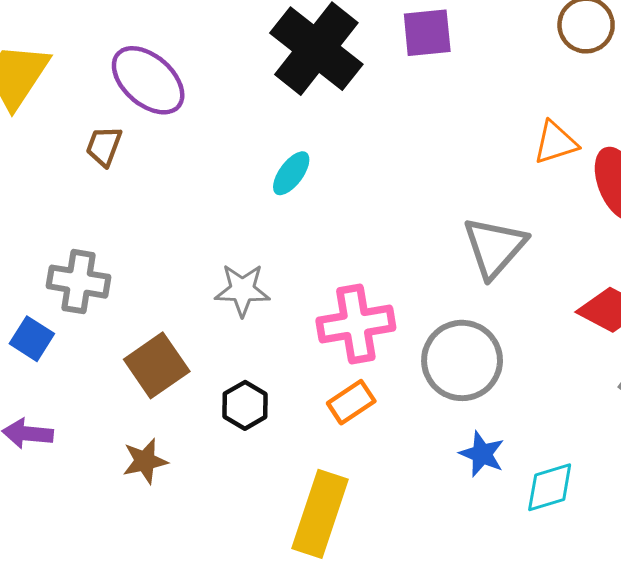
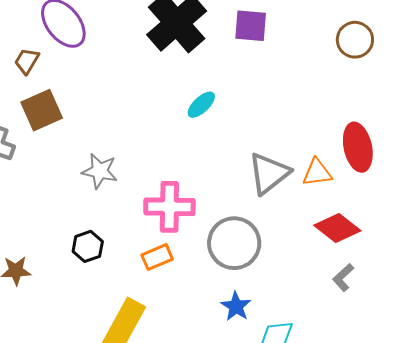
orange triangle: (556, 143) -> (317, 172), moved
cyan ellipse: (291, 173) -> (201, 105), moved
brown square: (157, 365) -> (42, 110), moved

